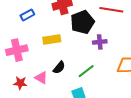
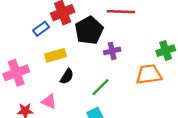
blue rectangle: (27, 15) -> (41, 29), moved
black semicircle: (59, 67) -> (67, 76), moved

